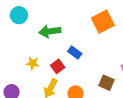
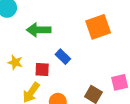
red square: (58, 66) -> (42, 69), turned 32

